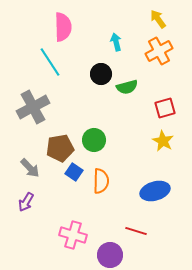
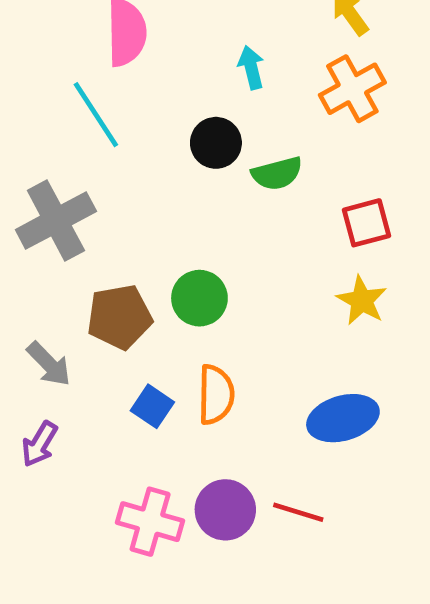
blue square: (74, 172) -> (152, 406), moved
purple circle: (110, 255) -> (225, 510), moved

